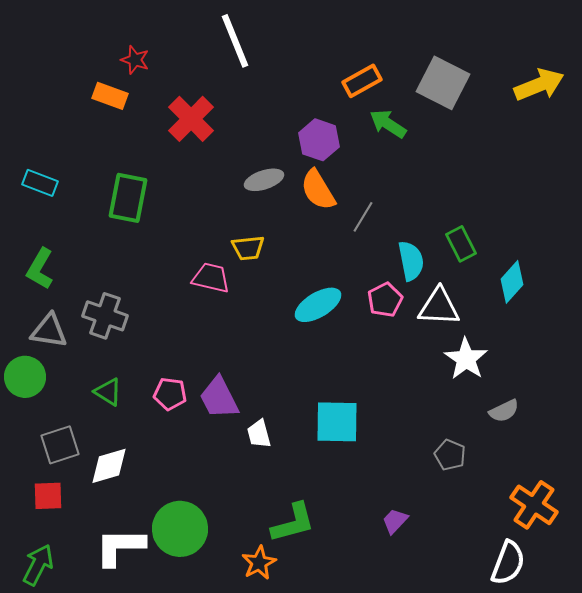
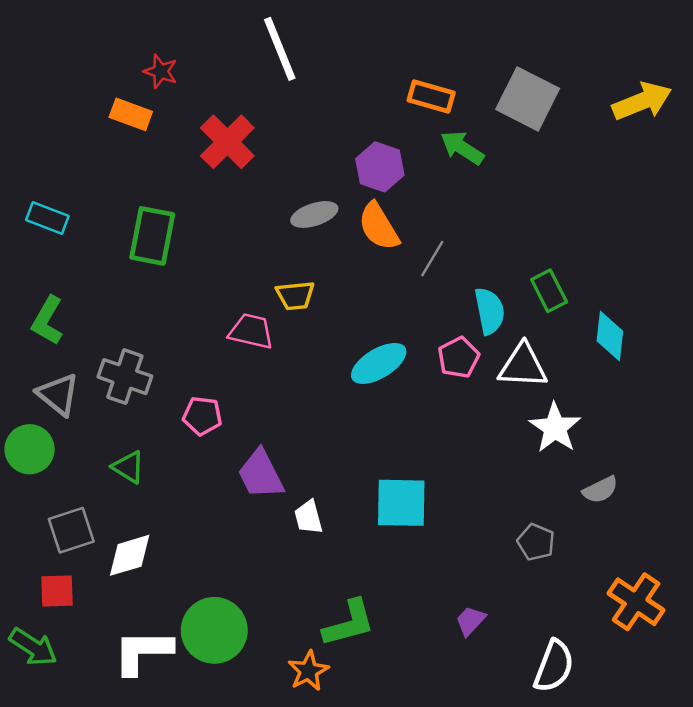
orange rectangle: (362, 81) -> (431, 97), turned 45
cyan diamond: (512, 282) -> (610, 336), turned -36
gray triangle: (49, 331) -> (58, 394), turned 30
pink pentagon: (170, 394) -> (202, 416), moved
white semicircle: (508, 563) -> (554, 666), moved
green arrow: (38, 565) -> (33, 647), moved, turned 96

